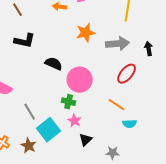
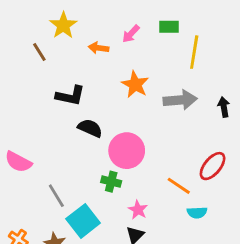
orange star: (86, 33) -> (135, 84), turned -30
black L-shape: (25, 41) -> (70, 96), moved
red ellipse: (127, 74) -> (213, 166), moved
pink star: (75, 121) -> (138, 210), moved

